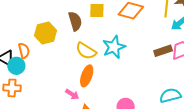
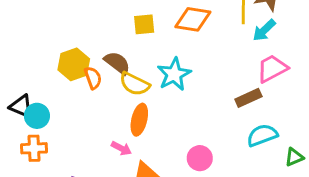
brown semicircle: (75, 21) -> (117, 63), moved, turned -30
orange semicircle: (24, 51) -> (93, 78), moved
brown rectangle: (163, 51) -> (248, 98), moved

